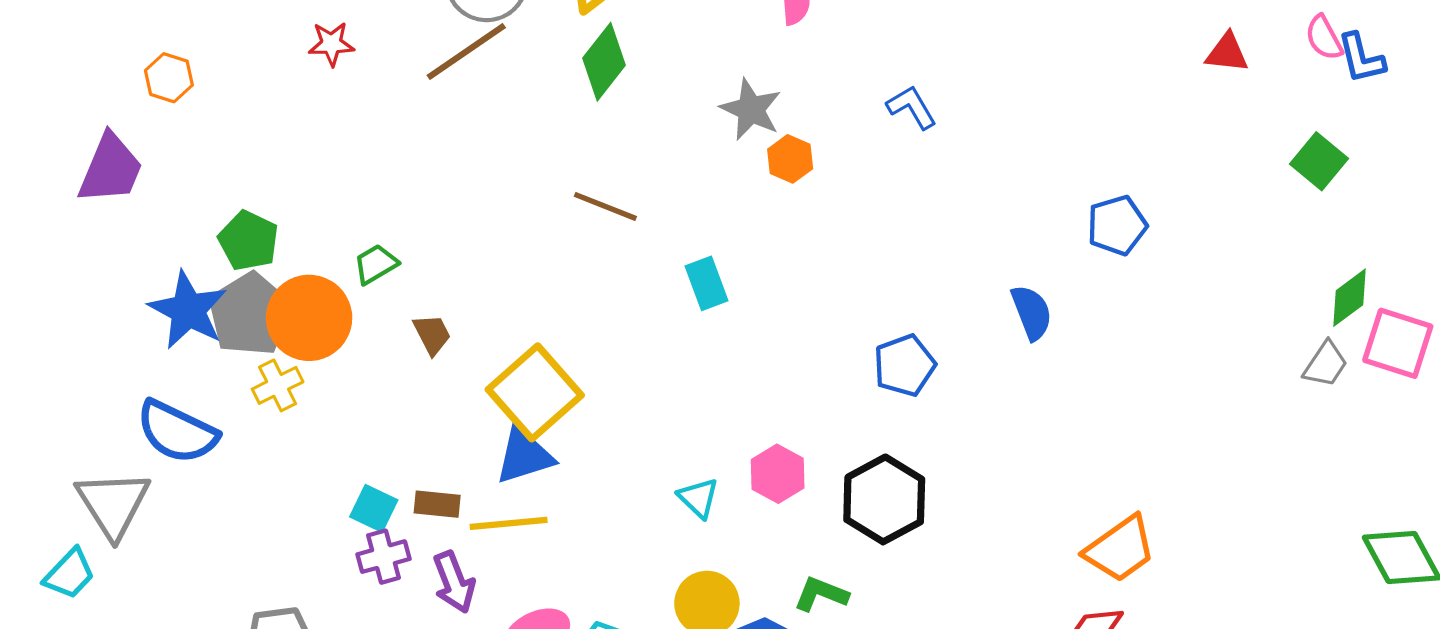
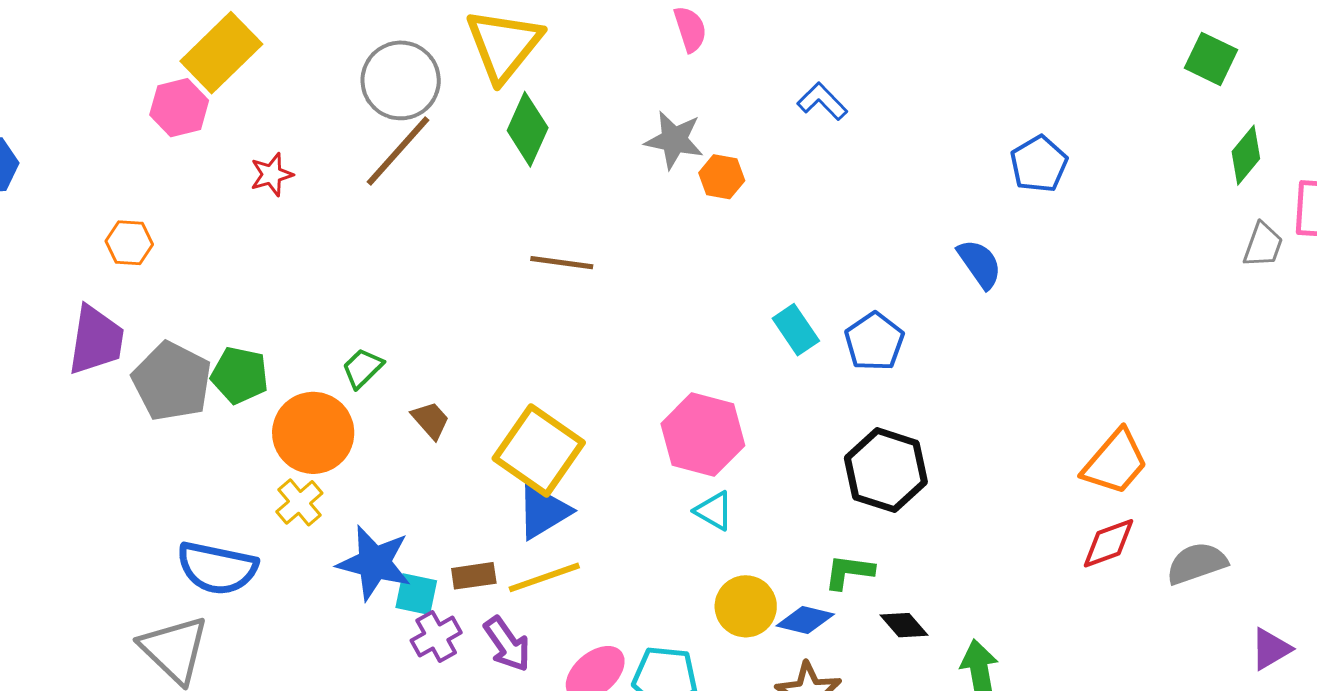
cyan rectangle: (706, 283) -> (796, 330), moved
green diamond: (1349, 298) -> (1246, 155), moved
blue star: (188, 310) -> (374, 563), moved
gray pentagon: (250, 314) -> (172, 381), moved
pink hexagon: (778, 474) -> (703, 435), moved, size x1.5

